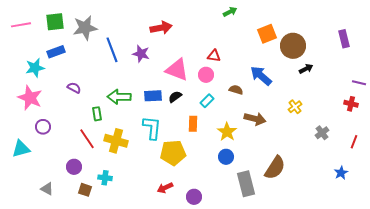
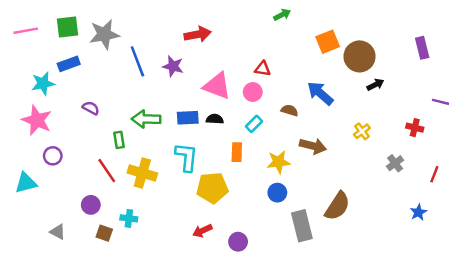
black semicircle: (175, 97) -> (215, 119), turned 40
red cross: (351, 104) -> (415, 128), moved
yellow star: (227, 132) -> (279, 162), turned 30

